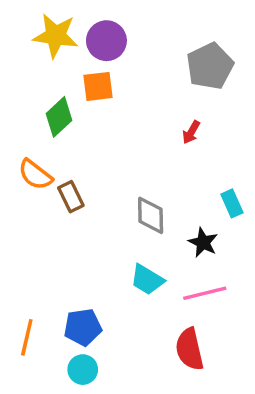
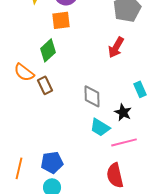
green diamond: (59, 117) -> (48, 50), moved
red arrow: (191, 132) -> (116, 47), size x1.5
cyan trapezoid: (147, 280) -> (100, 127), moved

